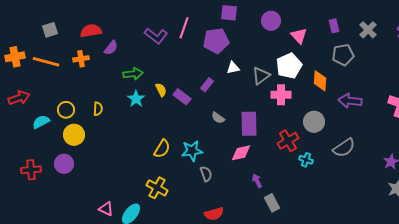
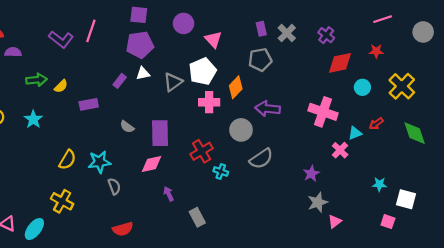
purple rectangle: (334, 26) -> (261, 29), moved
purple pentagon: (216, 41) -> (140, 45), moved
purple semicircle: (111, 48) -> (13, 52), turned -126
orange diamond: (320, 81) -> (236, 87), turned 40
purple rectangle: (207, 85) -> (120, 81), moved
yellow semicircle: (161, 90) -> (61, 86), moved, turned 72
pink cross: (281, 95) -> (209, 102), moved
purple rectangle: (182, 97) -> (89, 104), turned -48
cyan star: (136, 99) -> (33, 119), moved
gray circle: (314, 122) -> (241, 130), moved
gray rectangle: (272, 203) -> (197, 217), moved

